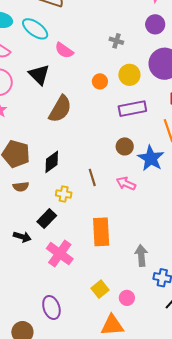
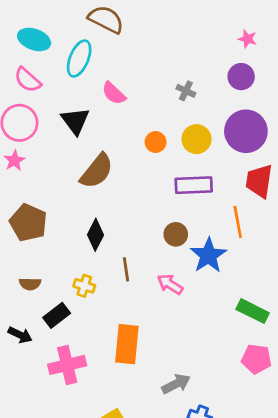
cyan ellipse: (35, 29) -> (79, 59), turned 68
black diamond: (52, 162) -> (96, 235), moved, turned -35
brown semicircle: (21, 187) -> (30, 284), moved
pink cross: (60, 254) -> (67, 365), turned 32
gray arrow: (141, 255) -> (176, 384), turned 60

